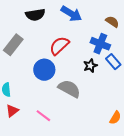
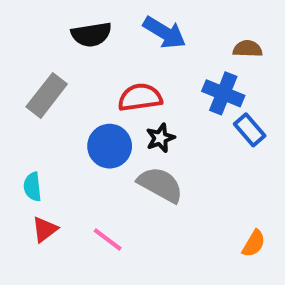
brown semicircle: (112, 22) -> (248, 49), turned -32
red semicircle: (59, 46) -> (140, 97), turned 35
black star: (90, 66) -> (160, 138), moved

